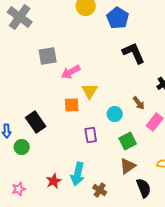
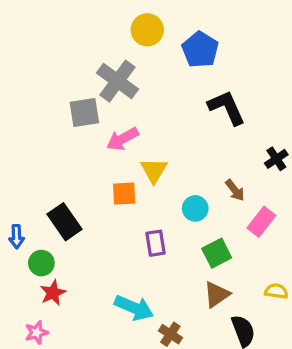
gray cross: (20, 17) -> (117, 81), moved
cyan arrow: (78, 174) -> (134, 308), turned -80
red star: (54, 181) -> (53, 293), moved

